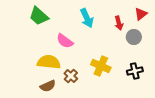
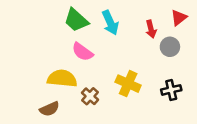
green trapezoid: (39, 16) -> (76, 20), moved
brown semicircle: (48, 86) -> (49, 109), moved

